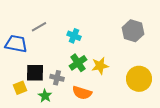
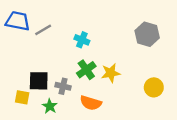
blue trapezoid: (16, 44) -> (18, 21), moved
yellow circle: (139, 79) -> (154, 87), size x0.7
yellow square: (20, 88) -> (22, 97), turned 32

